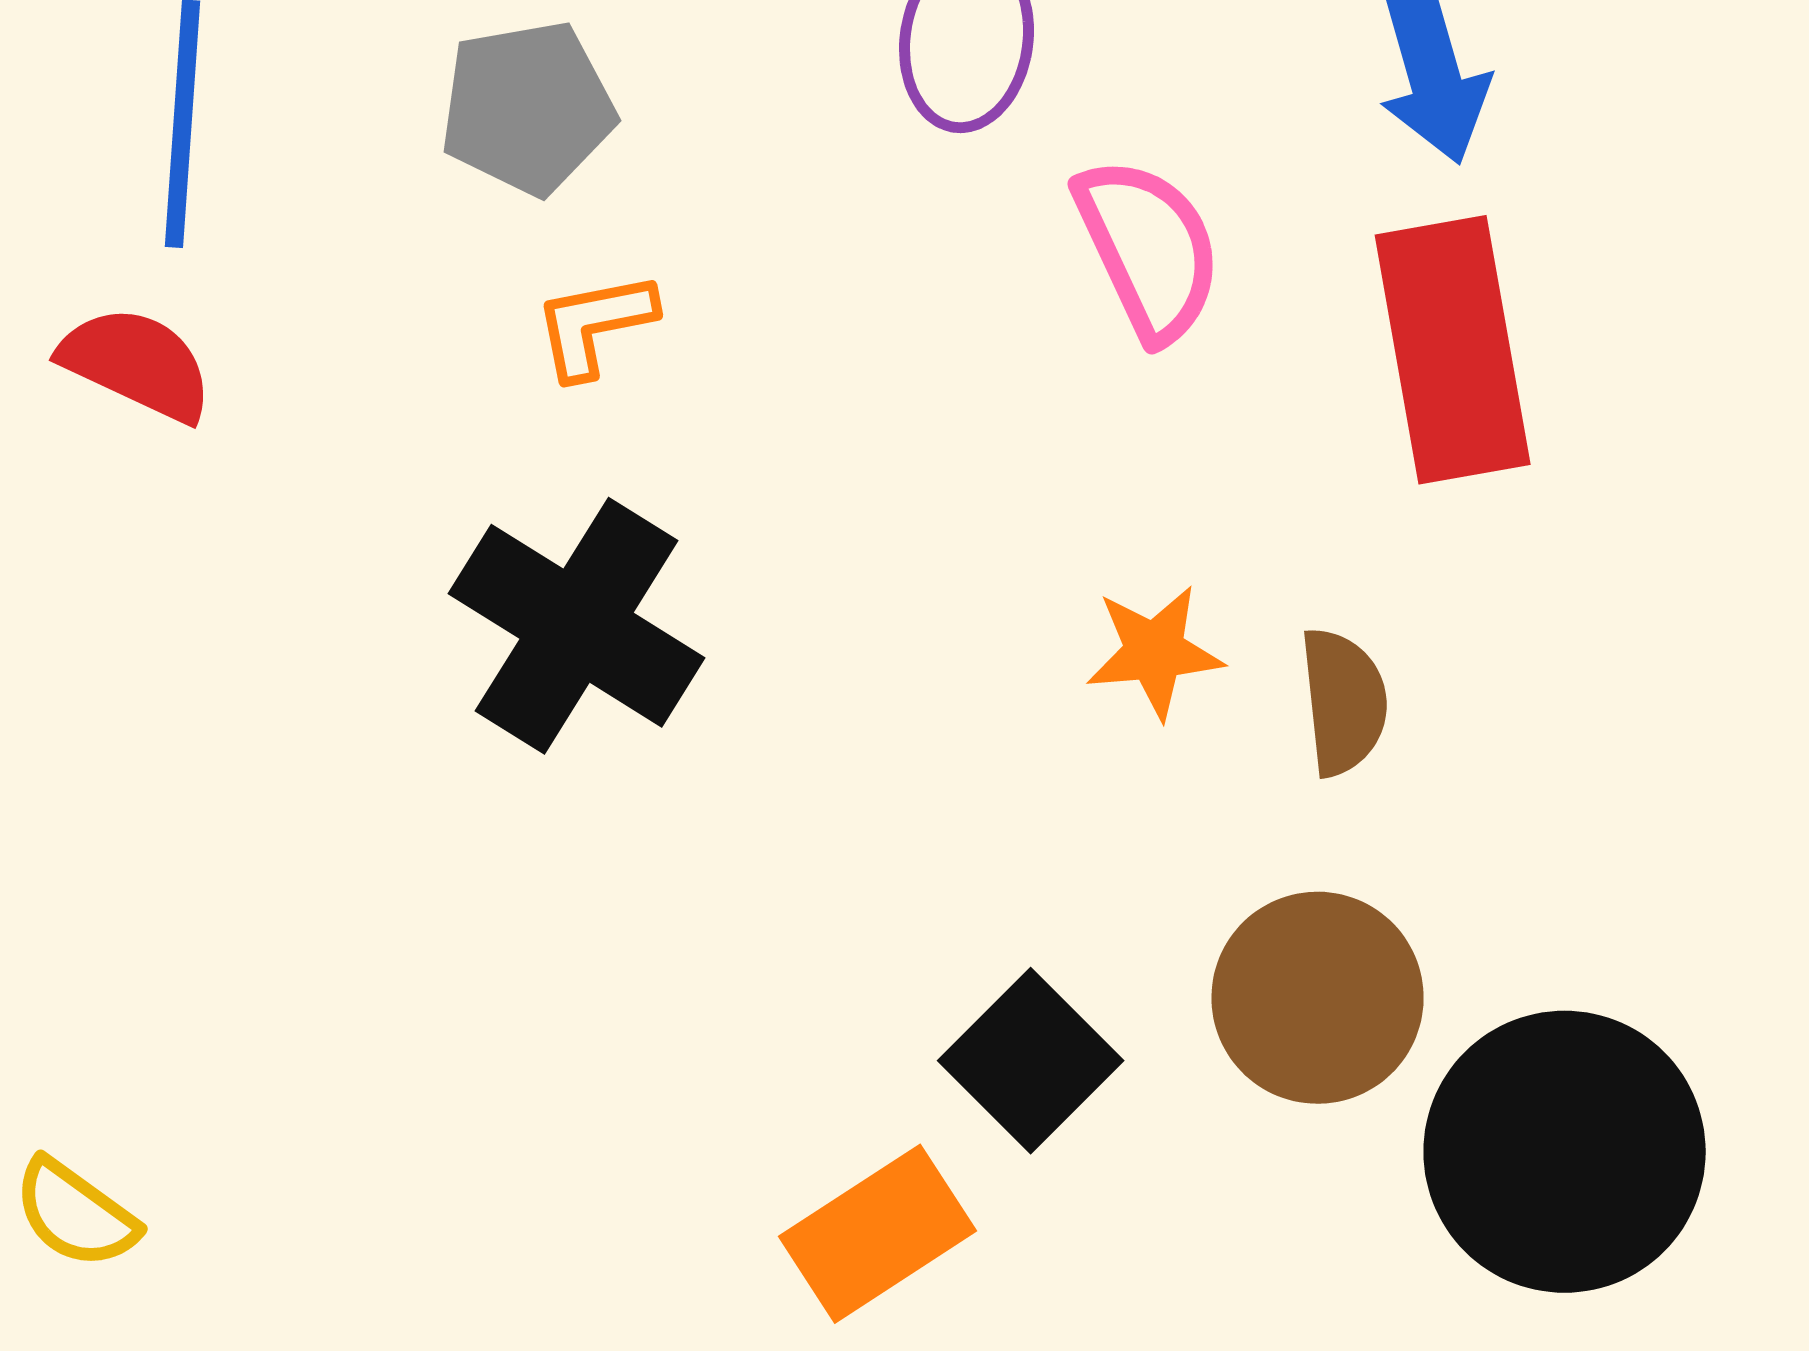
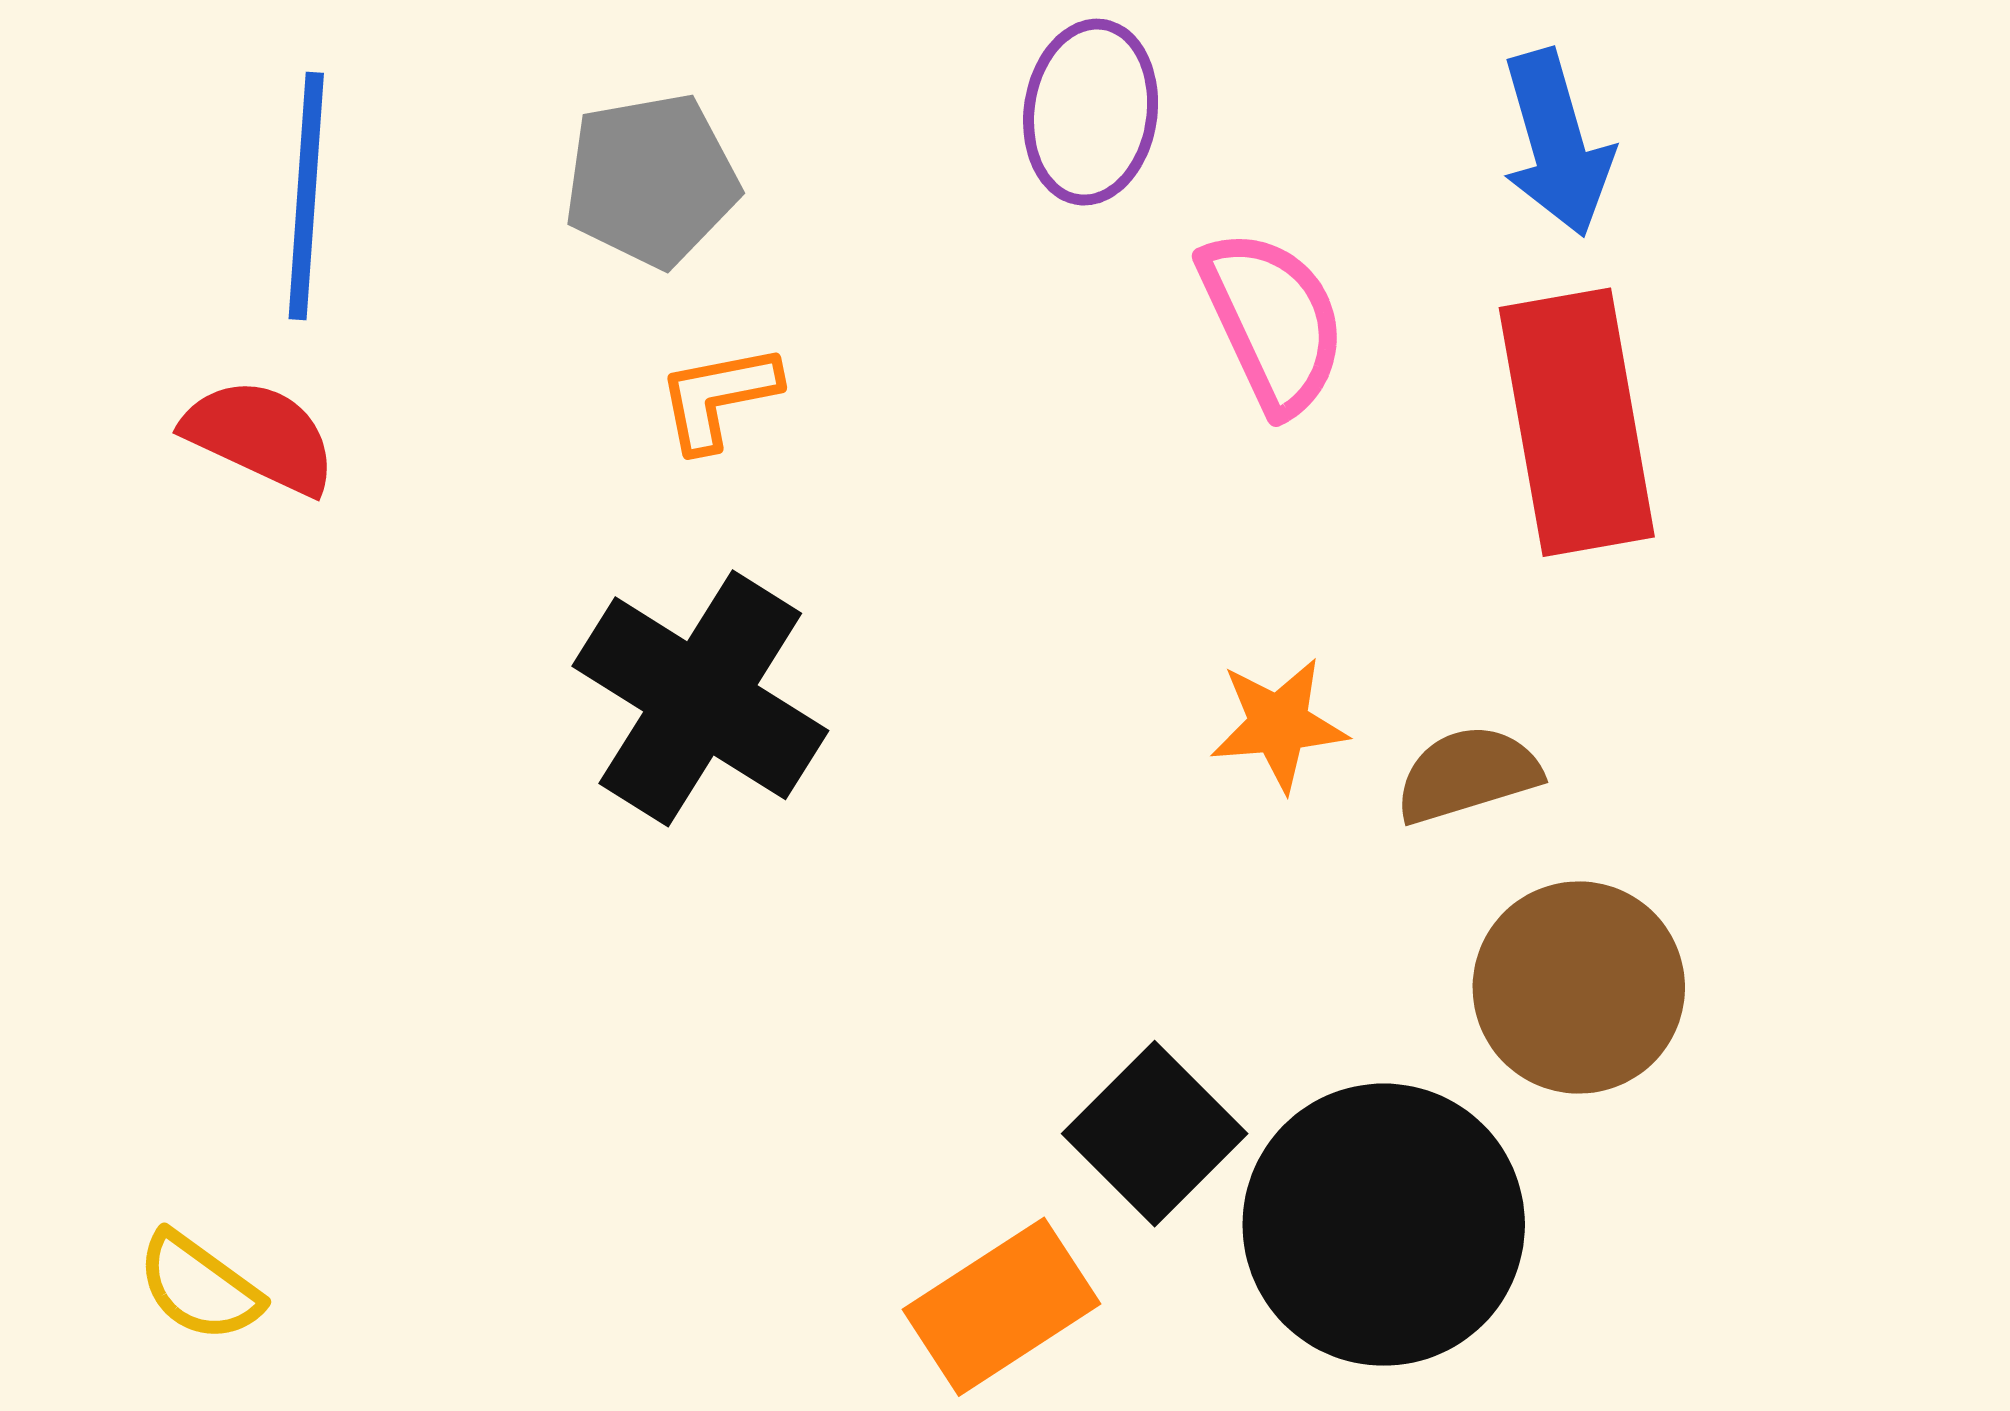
brown semicircle: (1344, 702) -> (1468, 774), turned -101
brown circle: (1318, 998) -> (1579, 987), moved
black circle: (1565, 1152) -> (1384, 1225), moved

